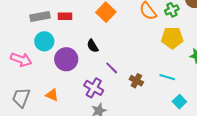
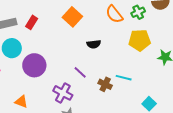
red rectangle: (65, 16) -> (32, 22), turned -56
black semicircle: (93, 46) -> (94, 44), moved, turned -64
cyan line: (167, 77) -> (124, 78), moved

